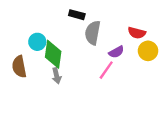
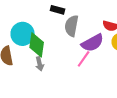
cyan circle: (37, 42) -> (23, 34), size x1.5
purple semicircle: (116, 52) -> (93, 43), size x1.6

